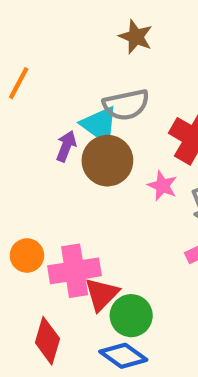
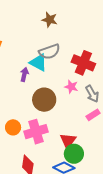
brown circle: (107, 161) -> (44, 100), moved
red triangle: (102, 294) -> (68, 141), moved
green circle: (131, 316) -> (74, 154), moved

